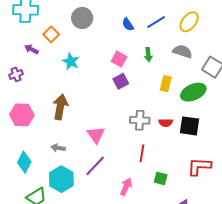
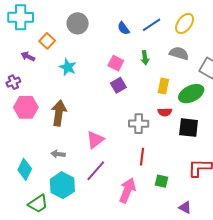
pink hexagon: (22, 115) -> (26, 107), moved
red semicircle: (166, 123) -> (165, 112), moved
pink triangle: (96, 135) -> (95, 140), turned 30
pink arrow: (126, 187) -> (127, 190), size x1.4

